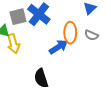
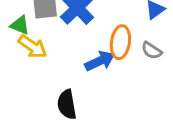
yellow arrow: (13, 44) -> (33, 47), turned -48

